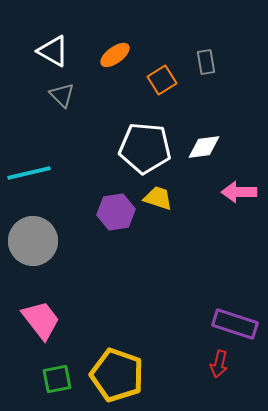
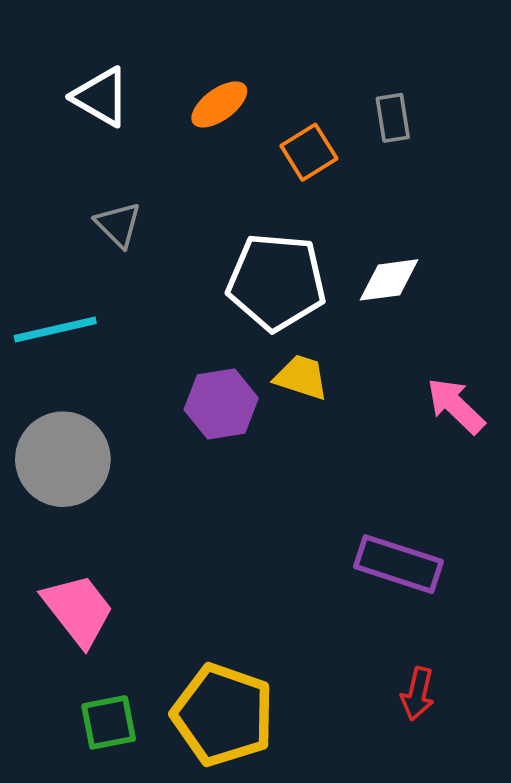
gray triangle: (62, 95) -> (118, 225), moved
pink arrow: (239, 192) -> (456, 406), moved, turned 44
purple rectangle: (235, 324) -> (399, 564), moved

